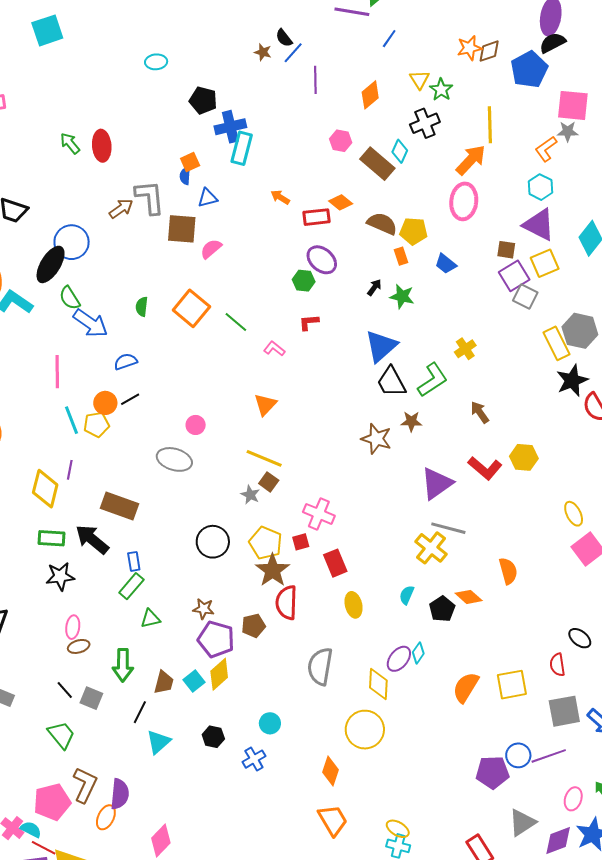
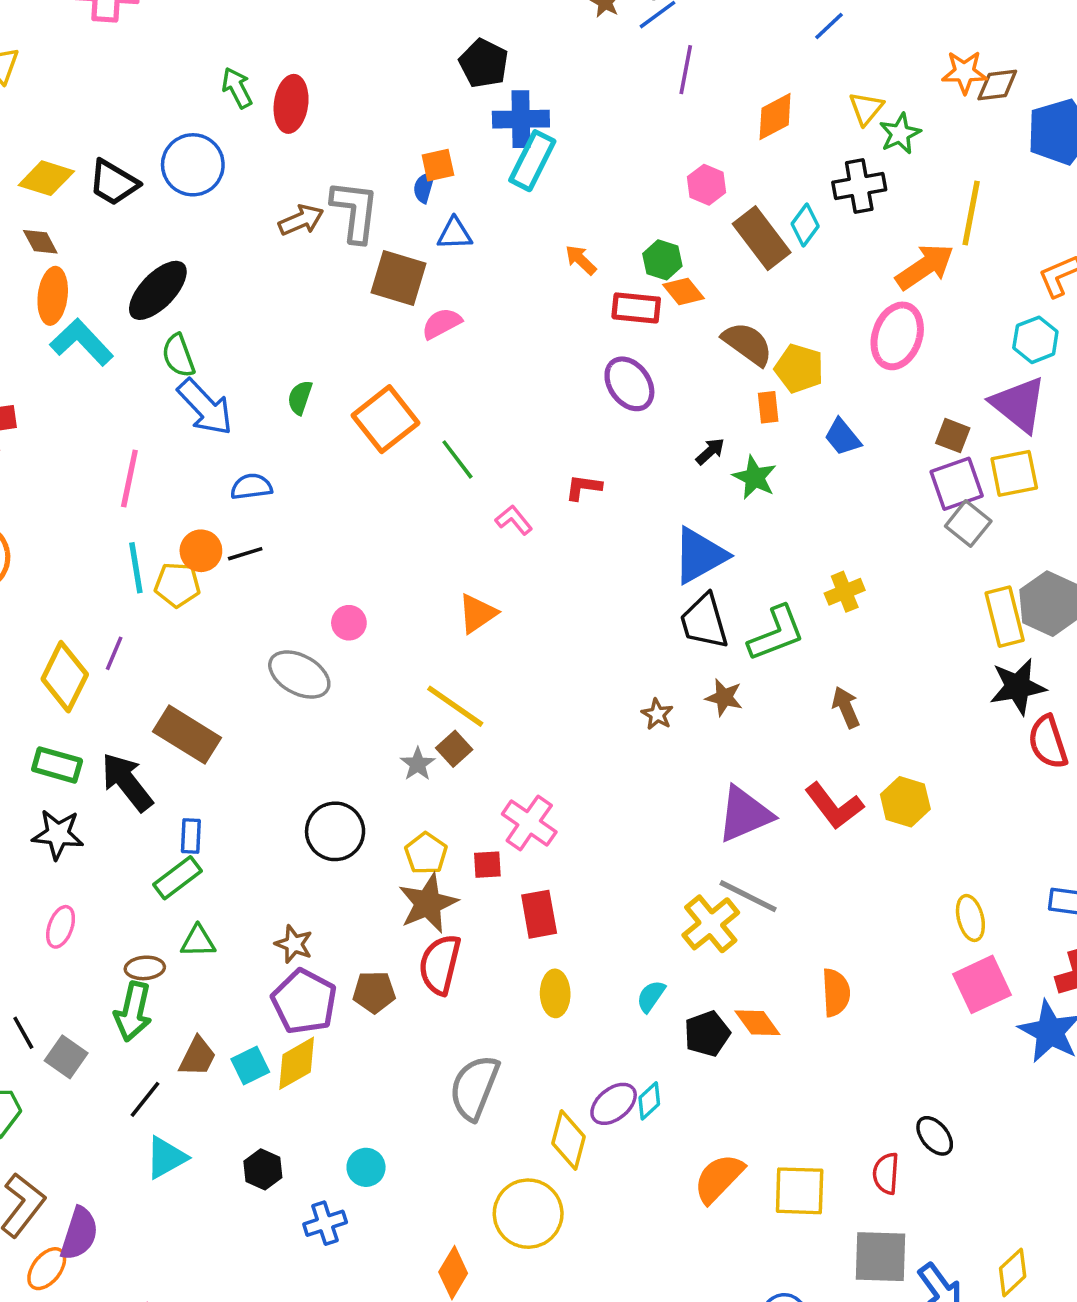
blue circle: (72, 242) -> (193, 165), moved
green hexagon: (304, 281) -> (662, 260), moved
brown star: (376, 439) -> (657, 714), size x0.6
yellow pentagon: (266, 543) -> (426, 853), size x0.7
brown ellipse: (79, 646) -> (145, 968), moved

